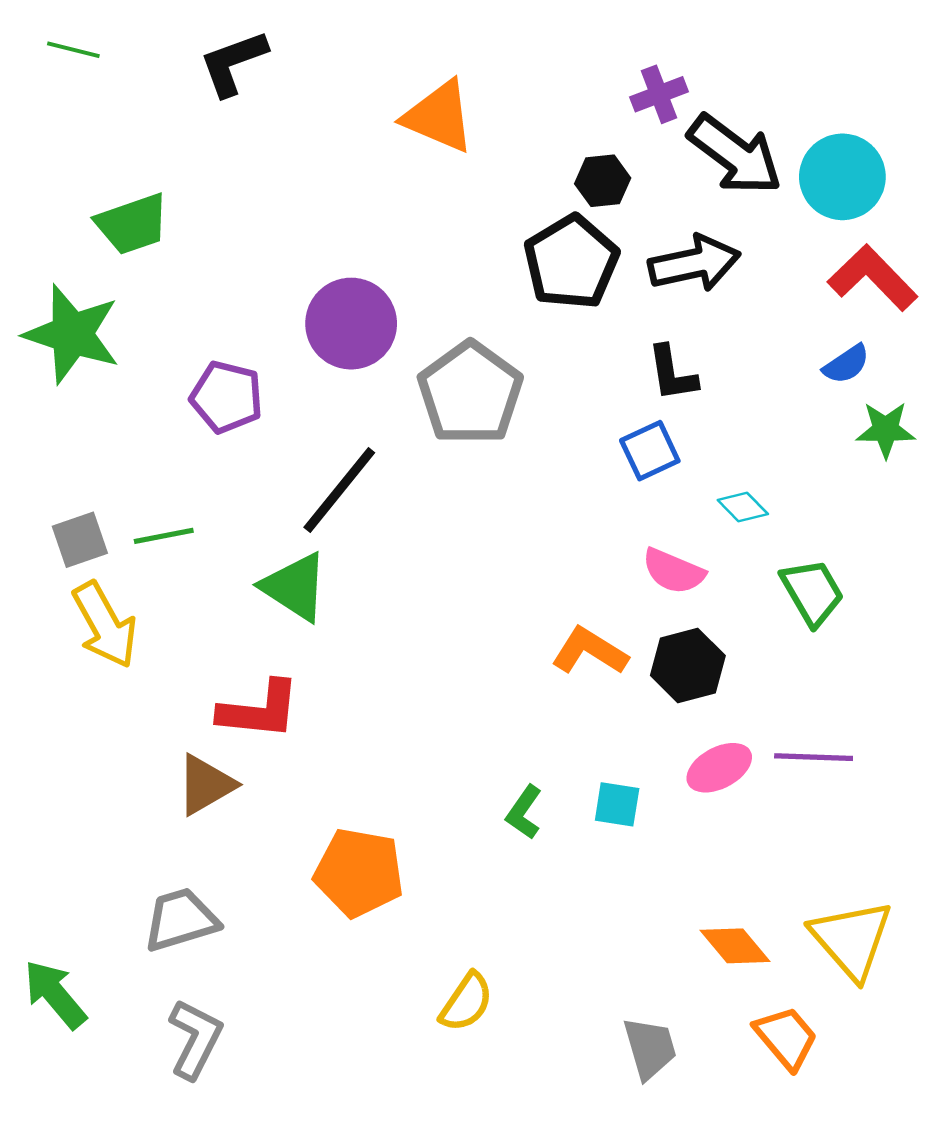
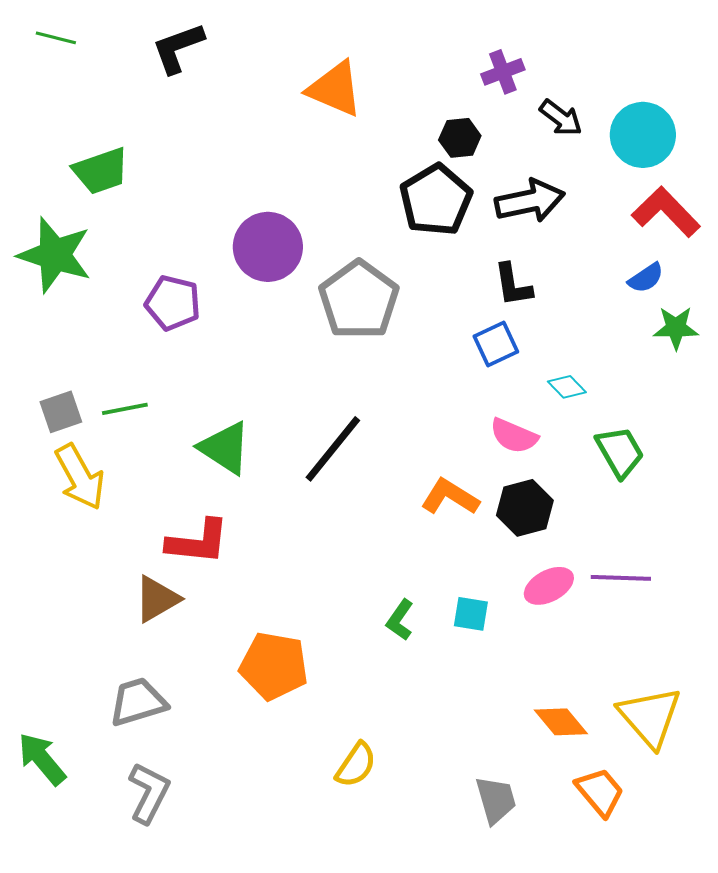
black arrow: (735, 155) -> (561, 118), size x0.6
black line: (339, 490) -> (333, 449), moved

